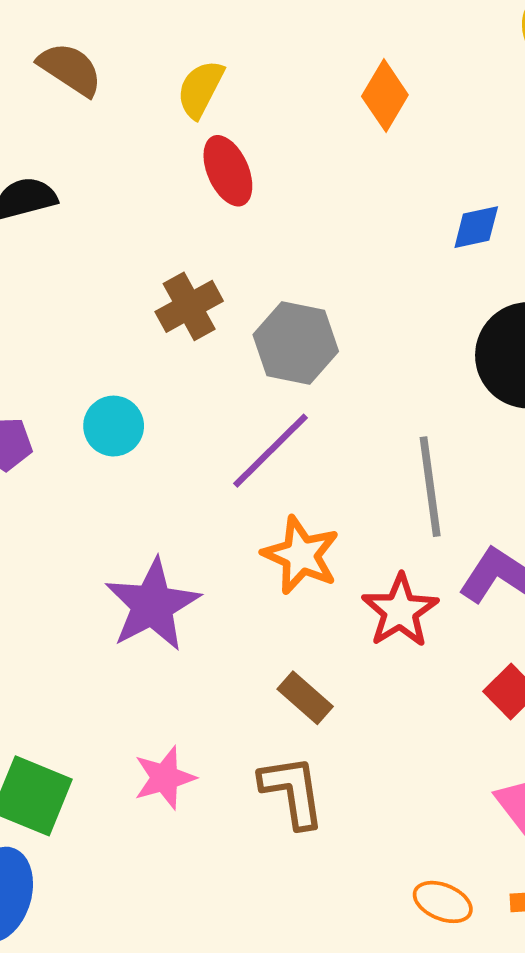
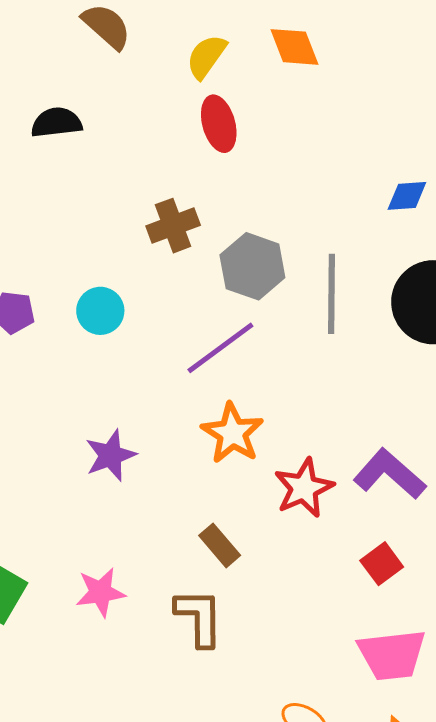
orange diamond: (385, 96) -> (294, 47), moved, turned -60
gray line: (430, 487) -> (331, 294), moved
purple star: (152, 605) -> (111, 455), size x0.7

